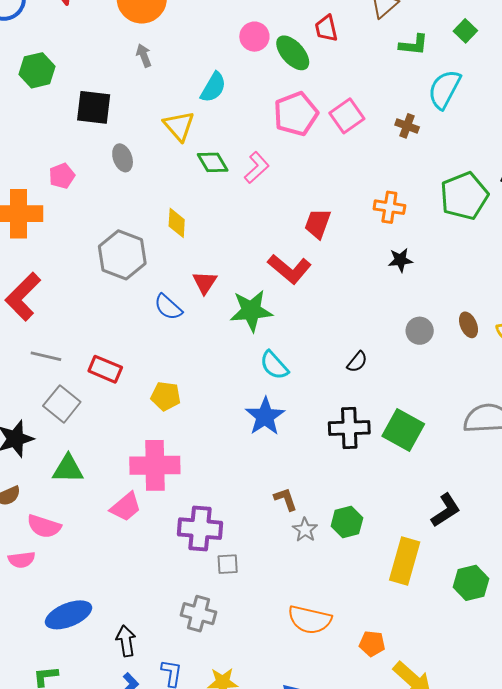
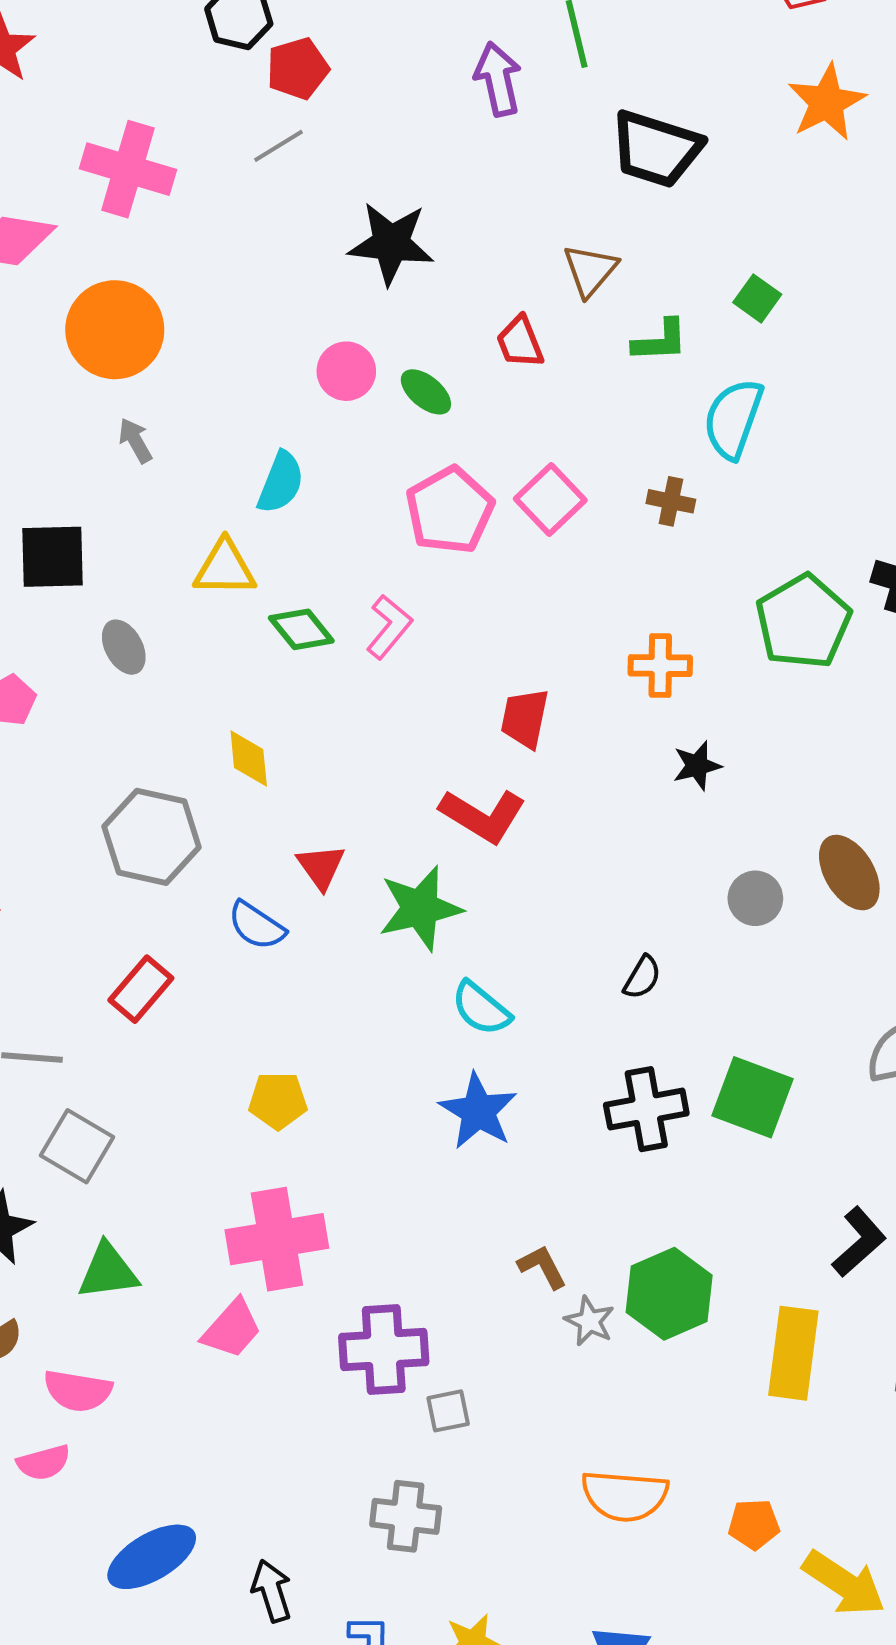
red trapezoid: (326, 28) -> (520, 342), moved
green ellipse: (293, 53) -> (426, 392), size x0.7
yellow triangle: (179, 126) -> (225, 568), turned -40
brown ellipse: (469, 325) -> (849, 873), size x1.5
red rectangle: (105, 369) -> (141, 989), moved, turned -64
green hexagon: (347, 522) -> (669, 1294), size x1.4

